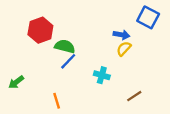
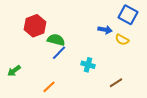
yellow semicircle: (124, 49) -> (122, 40), moved, turned -104
orange line: (57, 101) -> (49, 87), turned 64

